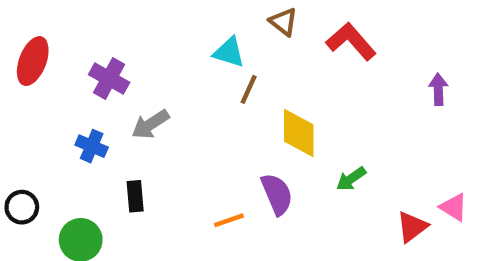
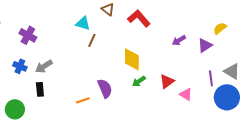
purple arrow: (438, 89) -> (179, 40), turned -120
gray arrow: (150, 124) -> (44, 66), moved
yellow diamond: (299, 133) -> (132, 59), moved
red triangle: (412, 227) -> (167, 81), moved

